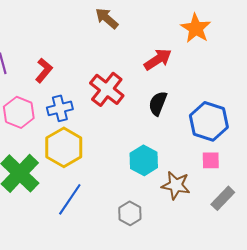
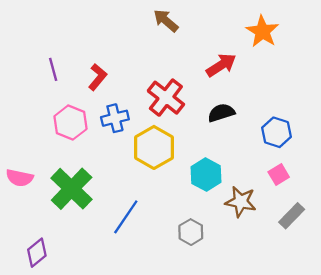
black semicircle: (158, 103) -> (221, 113), turned 50
blue hexagon: (209, 121) -> (276, 132), size x0.7
yellow hexagon: (64, 147) -> (154, 147), moved
pink square: (211, 160) -> (279, 175), turned -30

